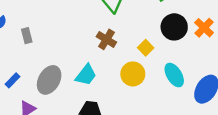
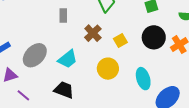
gray rectangle: (27, 36) -> (63, 16), moved
yellow square: (146, 48) -> (120, 41), moved

